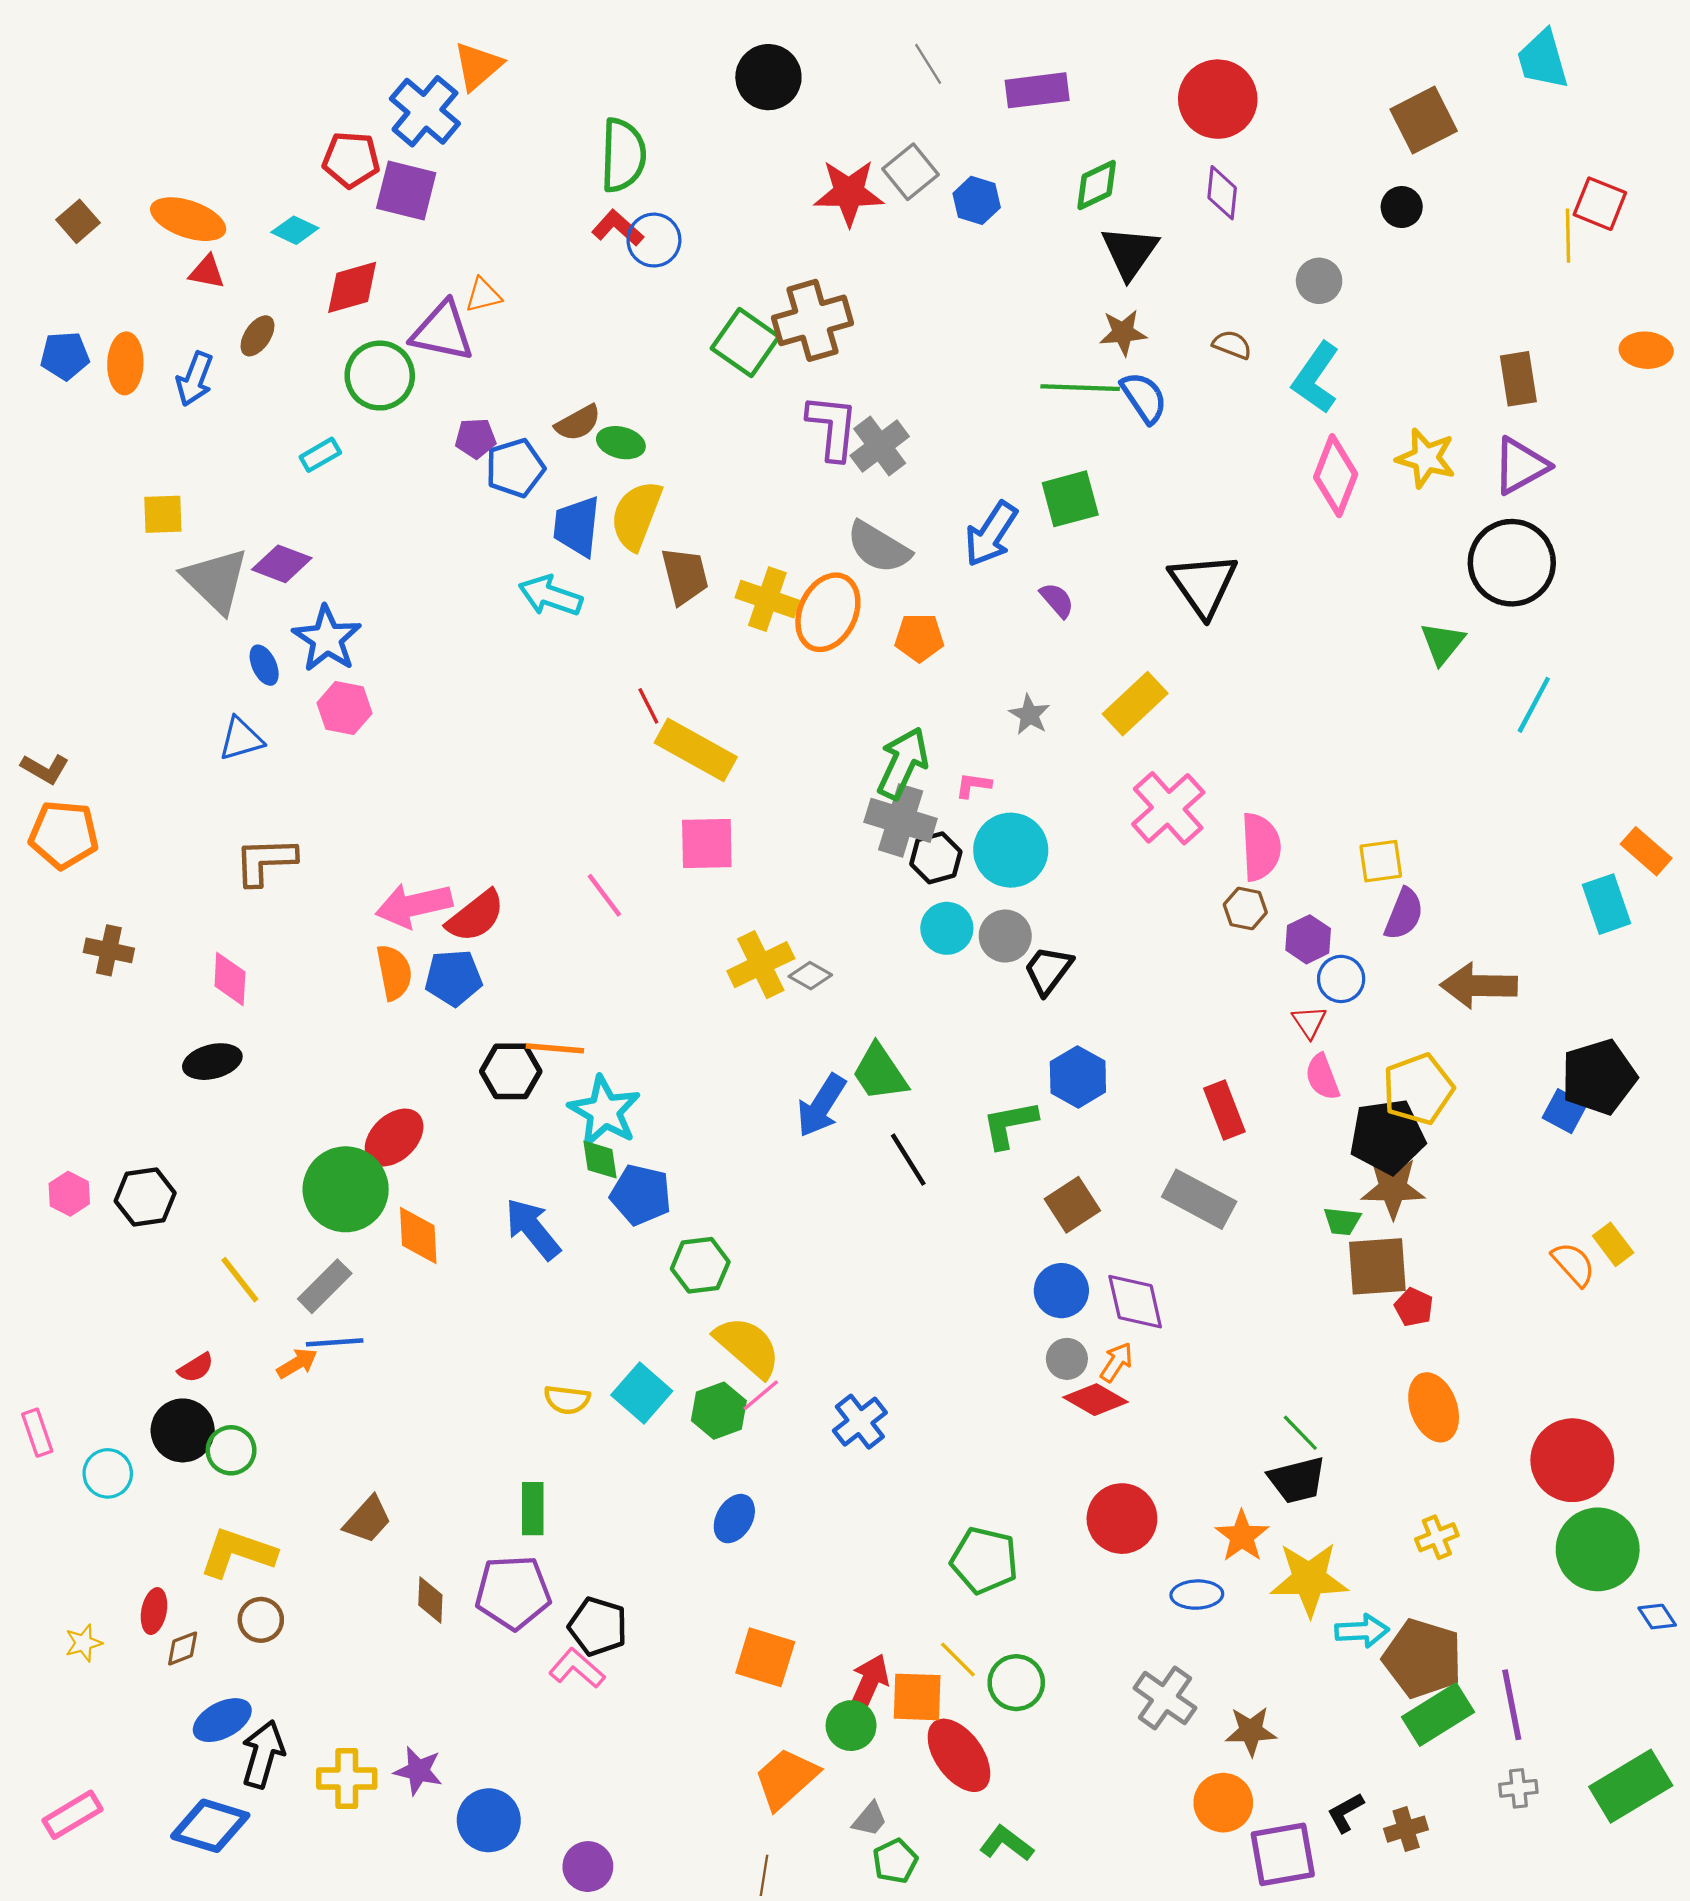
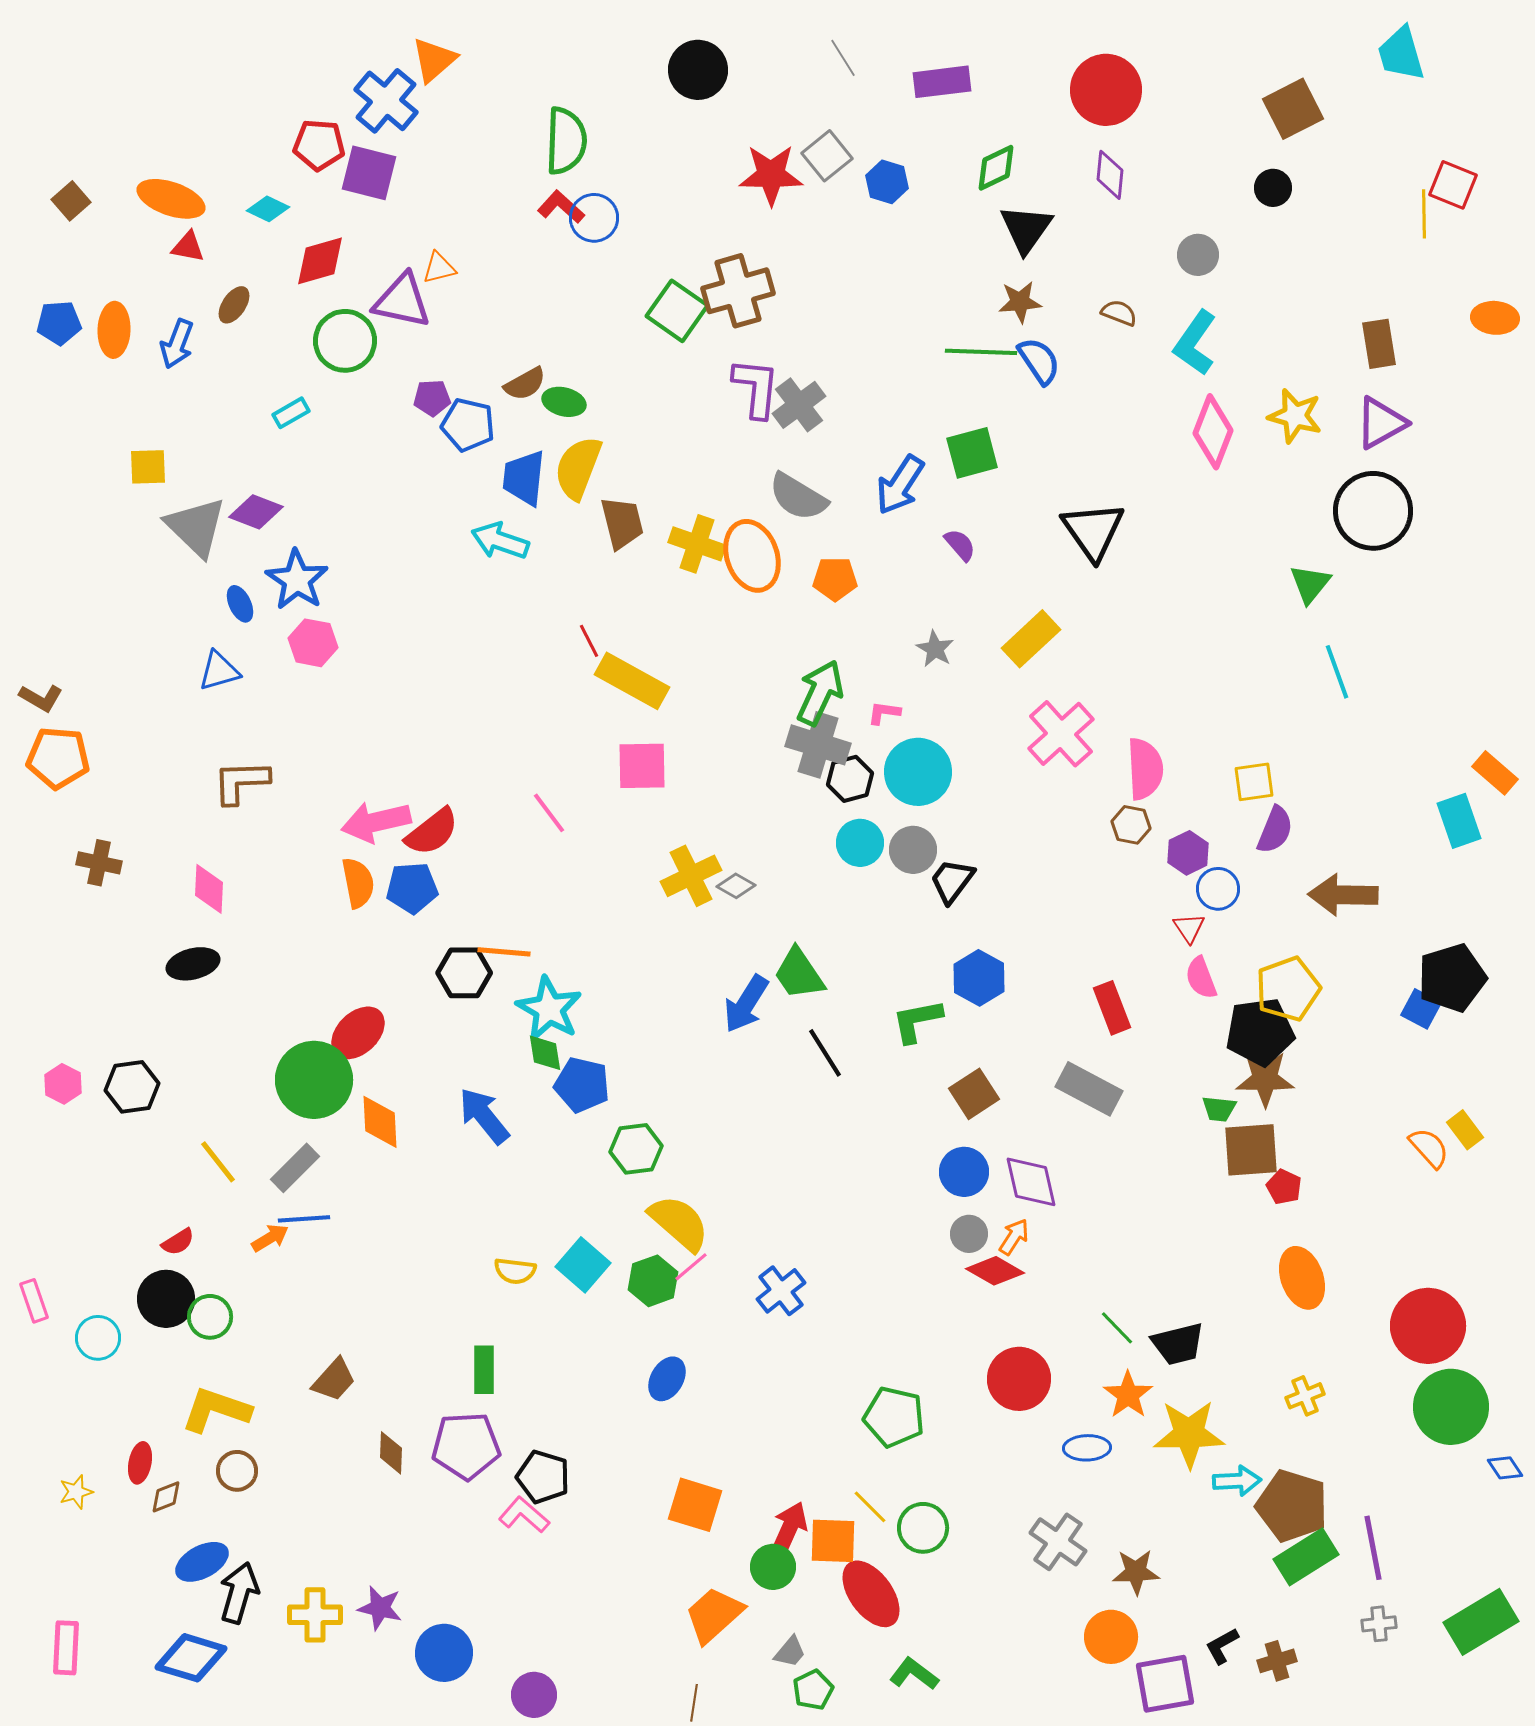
blue pentagon: (515, 468) -> (468, 425), turned 30
orange ellipse: (828, 612) -> (752, 556), turned -44
cyan line: (1534, 705) -> (1337, 672), moved, turned -48
green line: (1300, 1433) -> (1117, 1328), moved
pink rectangle: (73, 1815) -> (66, 1648), turned -56

